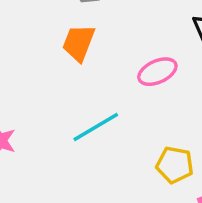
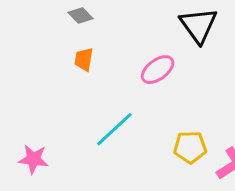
orange trapezoid: (79, 43) -> (84, 59), size x0.7

